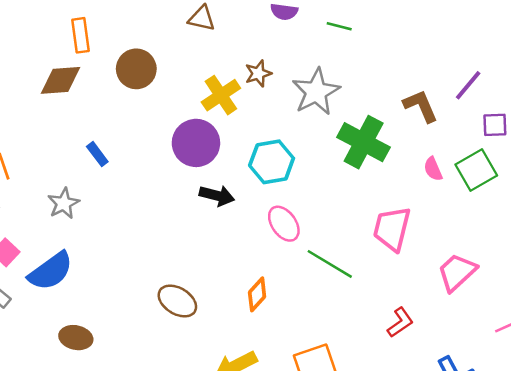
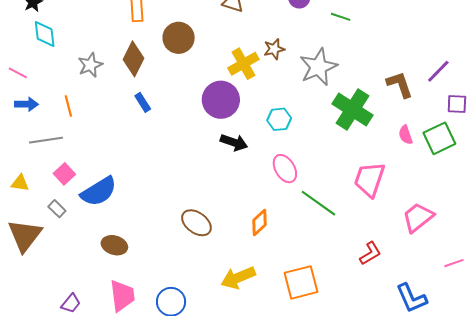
brown diamond: (61, 80) -> (134, 59), moved, turned -64
cyan hexagon: (272, 162) -> (279, 119), size x0.7
gray star: (64, 203) -> (90, 65), moved

